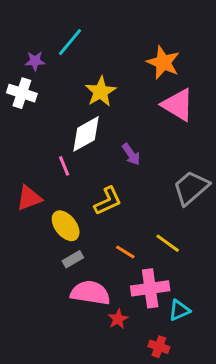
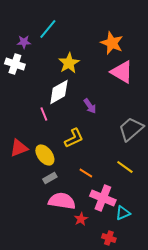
red triangle: (29, 198) -> (19, 148), moved
yellow line: (168, 243) -> (125, 167), moved
pink cross: (150, 288) -> (103, 198), turned 30

